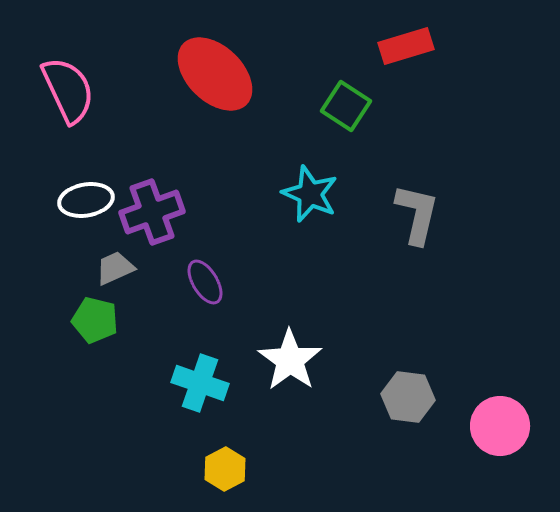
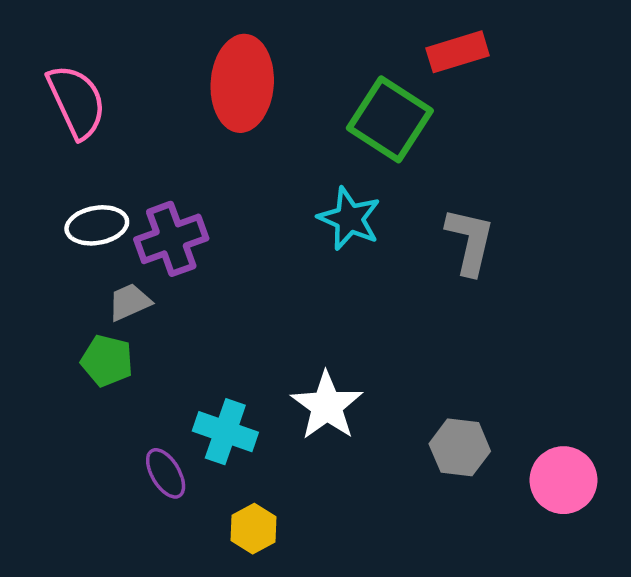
red ellipse: (215, 74) -> (242, 83), turned 50
green square: (346, 106) -> (390, 119), size x1.5
purple ellipse: (205, 282) -> (166, 473), moved

